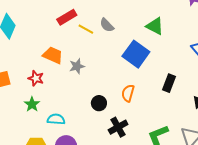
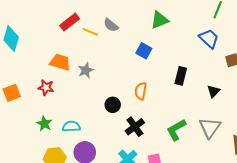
green triangle: (155, 26) -> (160, 20), turned -42
blue square: (136, 54) -> (144, 51), size x0.6
green star: (32, 104) -> (44, 124), moved

